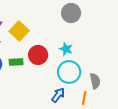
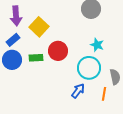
cyan star: (66, 49) -> (97, 45), moved

